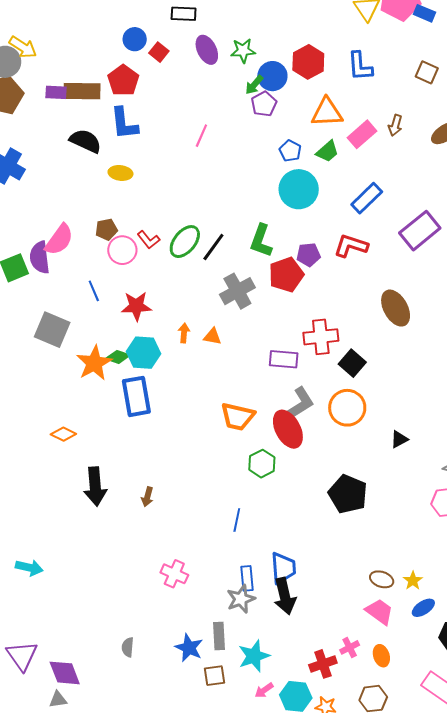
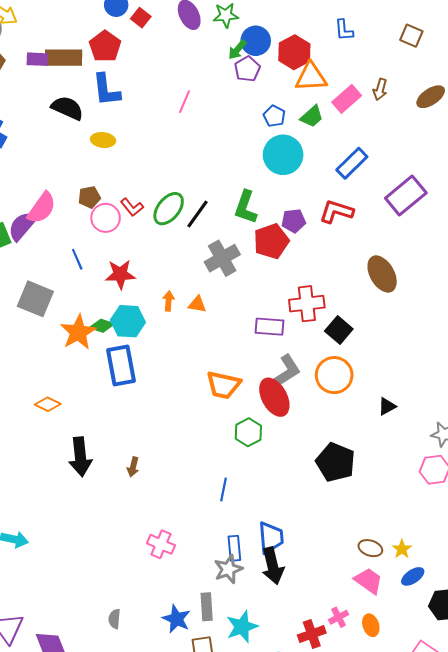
red hexagon: (308, 62) -> (294, 52), moved
blue L-shape: (360, 66) -> (344, 30), size x0.7
purple semicircle: (40, 257) -> (22, 226), turned 48

